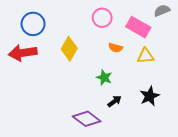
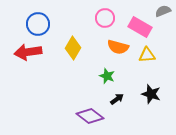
orange semicircle: (116, 48) -> (118, 47), size x1.5
black star: (150, 96) -> (151, 94), turned -30

